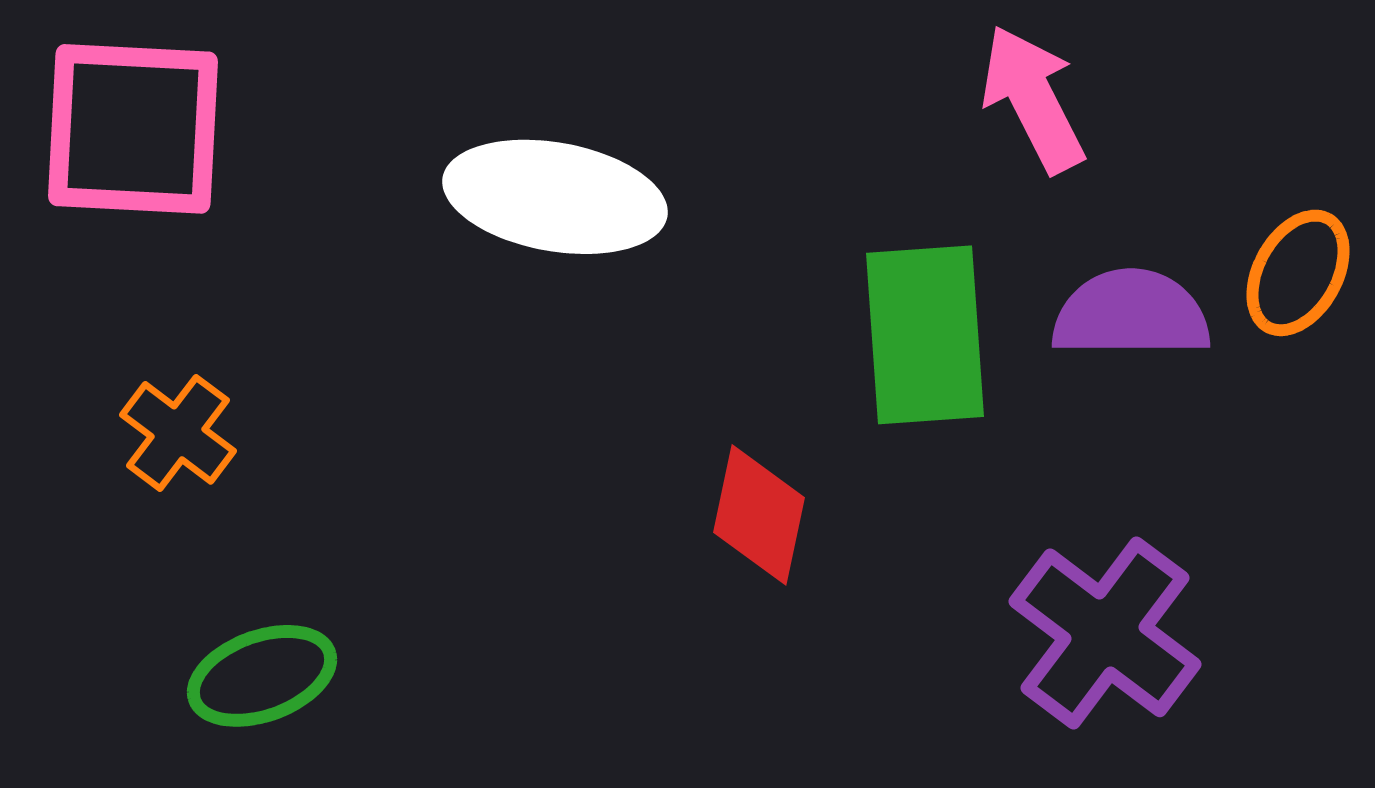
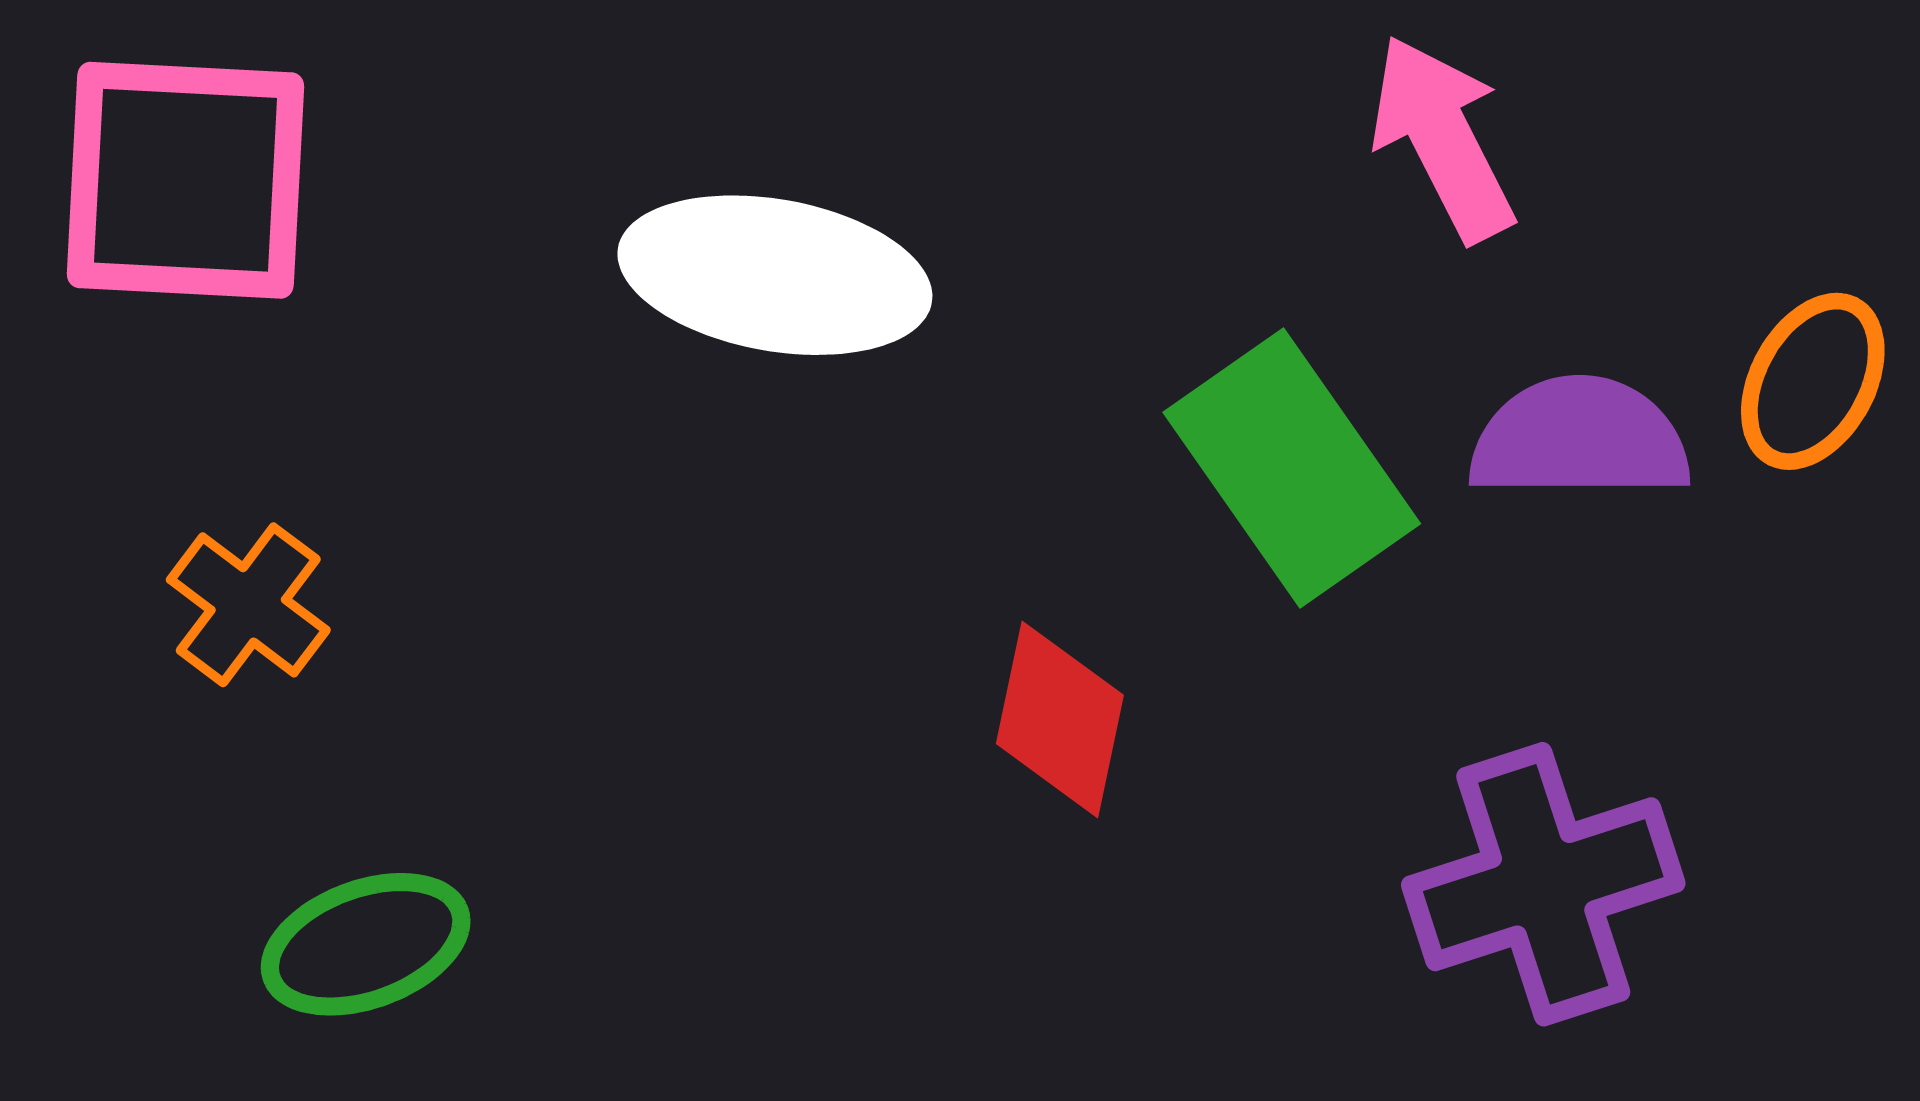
green rectangle: (925, 335) -> (1292, 468), turned -31
purple cross: (1105, 633) -> (1543, 884), turned 35

